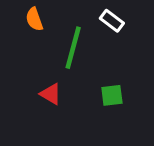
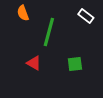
white rectangle: (112, 21) -> (86, 16), moved

